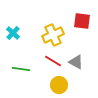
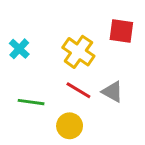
yellow cross: (53, 35) -> (78, 52), turned -30
yellow circle: (59, 85) -> (70, 126), moved

